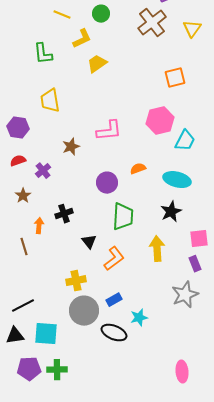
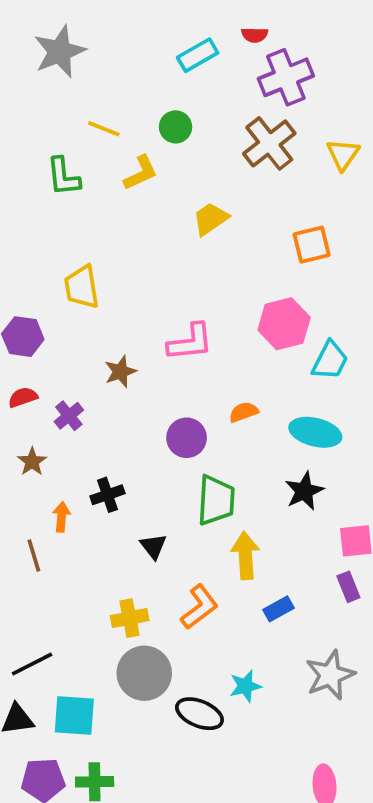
green L-shape: (43, 54) -> (63, 177), moved
yellow trapezoid: (97, 64) -> (210, 219), moved
yellow arrow: (157, 249) -> (245, 555), moved
orange L-shape: (114, 259) -> (199, 607), moved
gray star: (185, 295) -> (330, 675), moved
blue rectangle: (114, 300) -> (279, 609), moved

